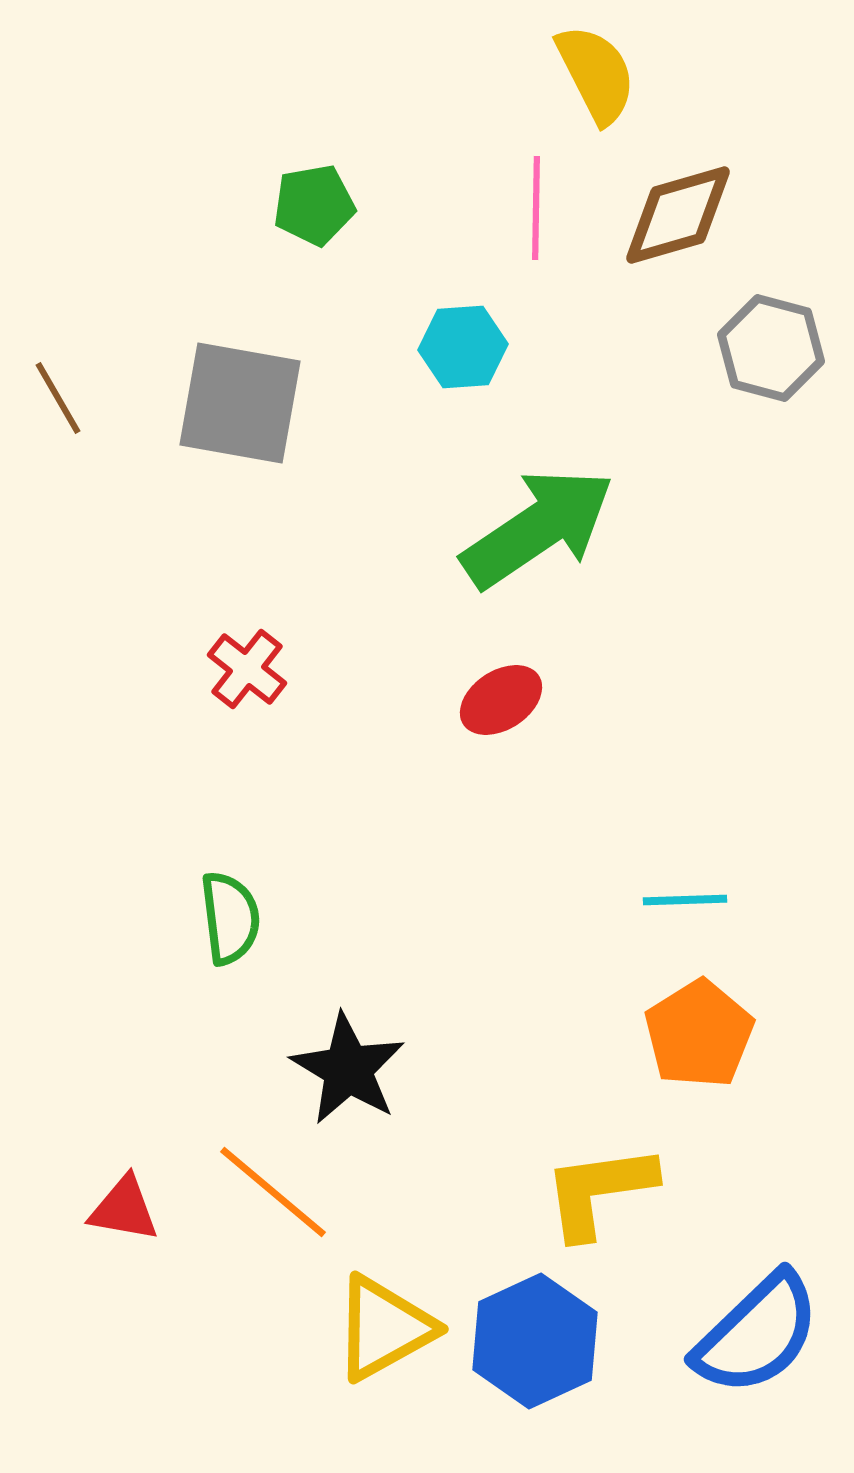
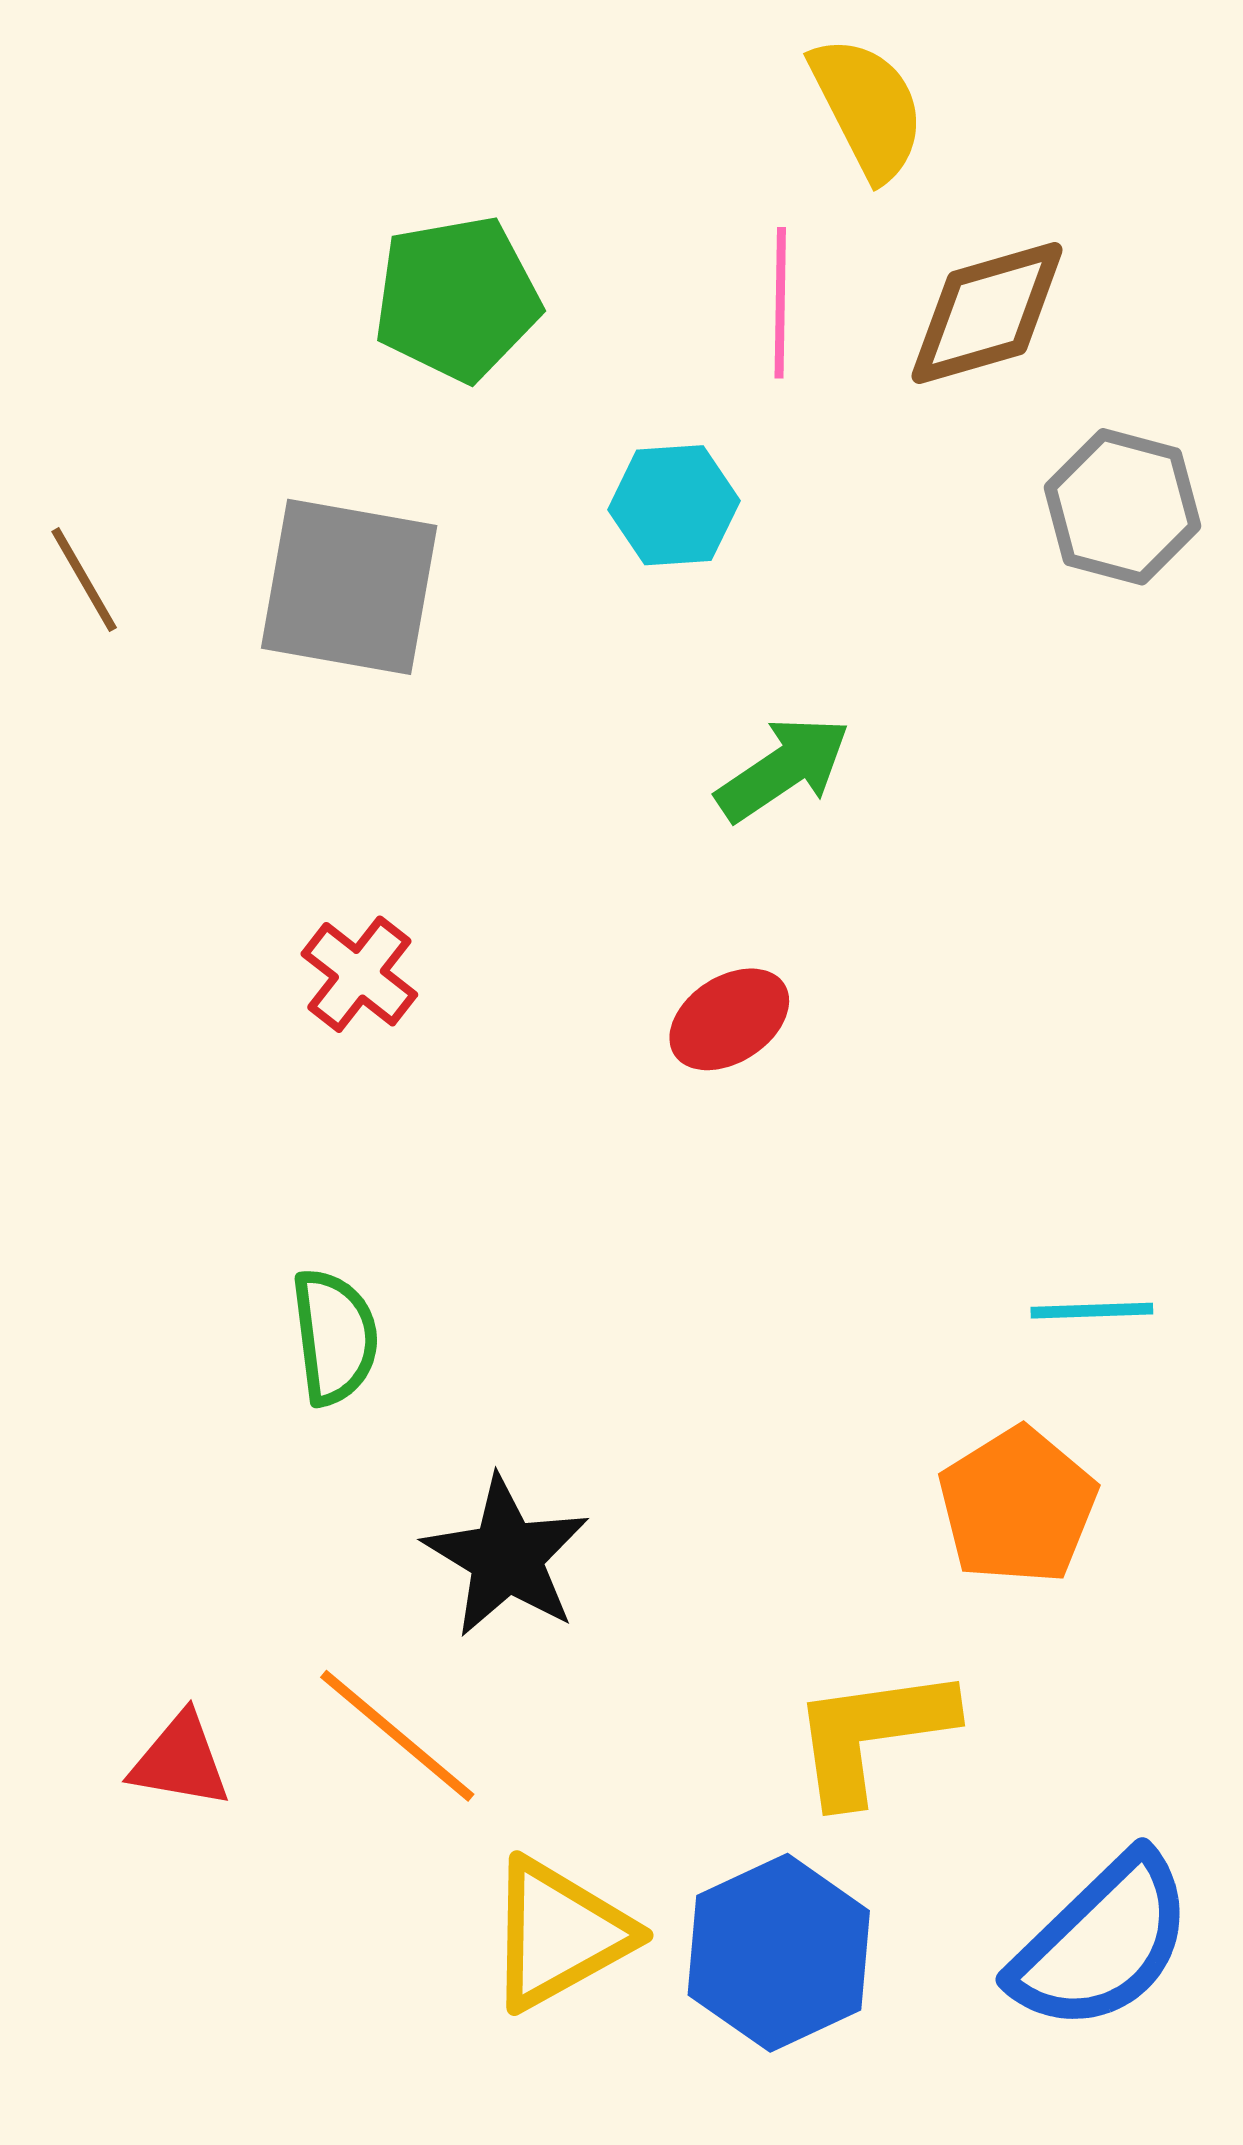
green pentagon: (314, 205) -> (457, 298), size x1.4
green arrow: (538, 528) -> (783, 769), size x0.6
cyan line: (685, 900) -> (1092, 1311), moved

